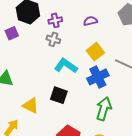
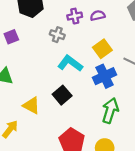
purple cross: (55, 20) -> (75, 16), moved
purple square: (12, 33) -> (11, 37), moved
black square: (59, 95) -> (62, 95), turned 30

